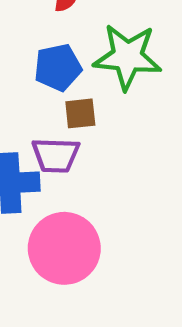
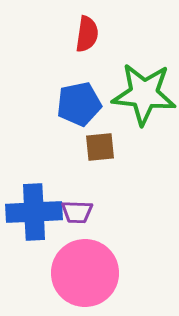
purple trapezoid: (56, 155) -> (77, 212), moved, size x0.7

